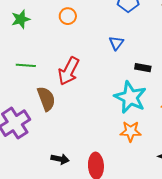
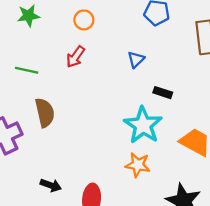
red arrow: (69, 71) -> (75, 57), moved, size x0.7

